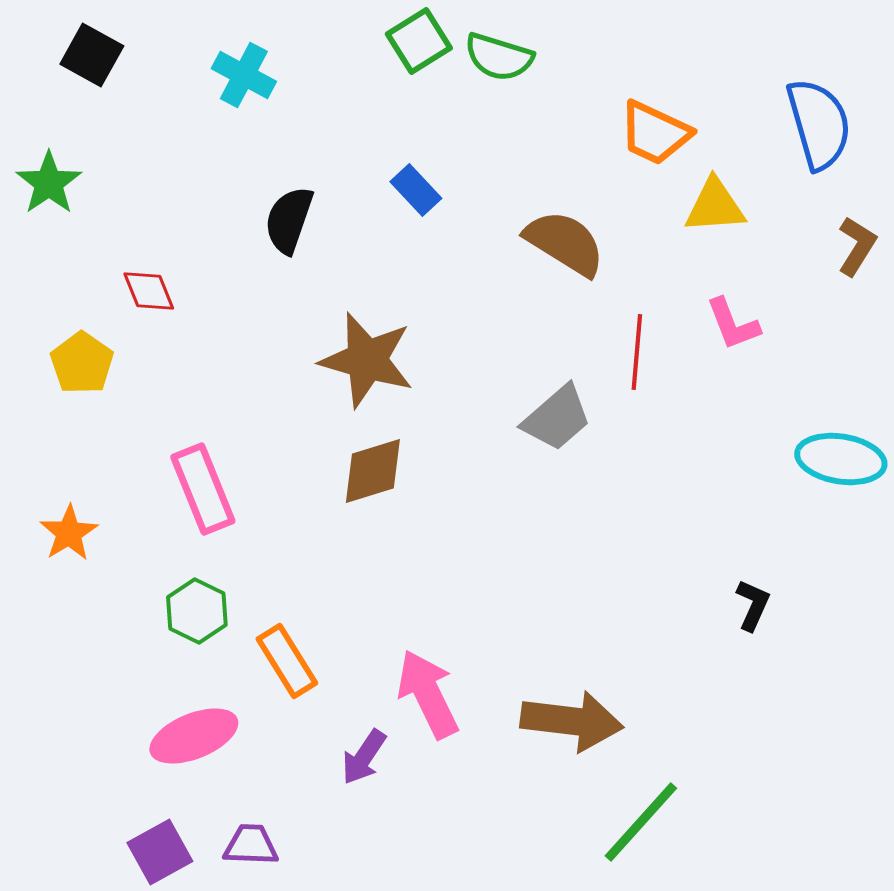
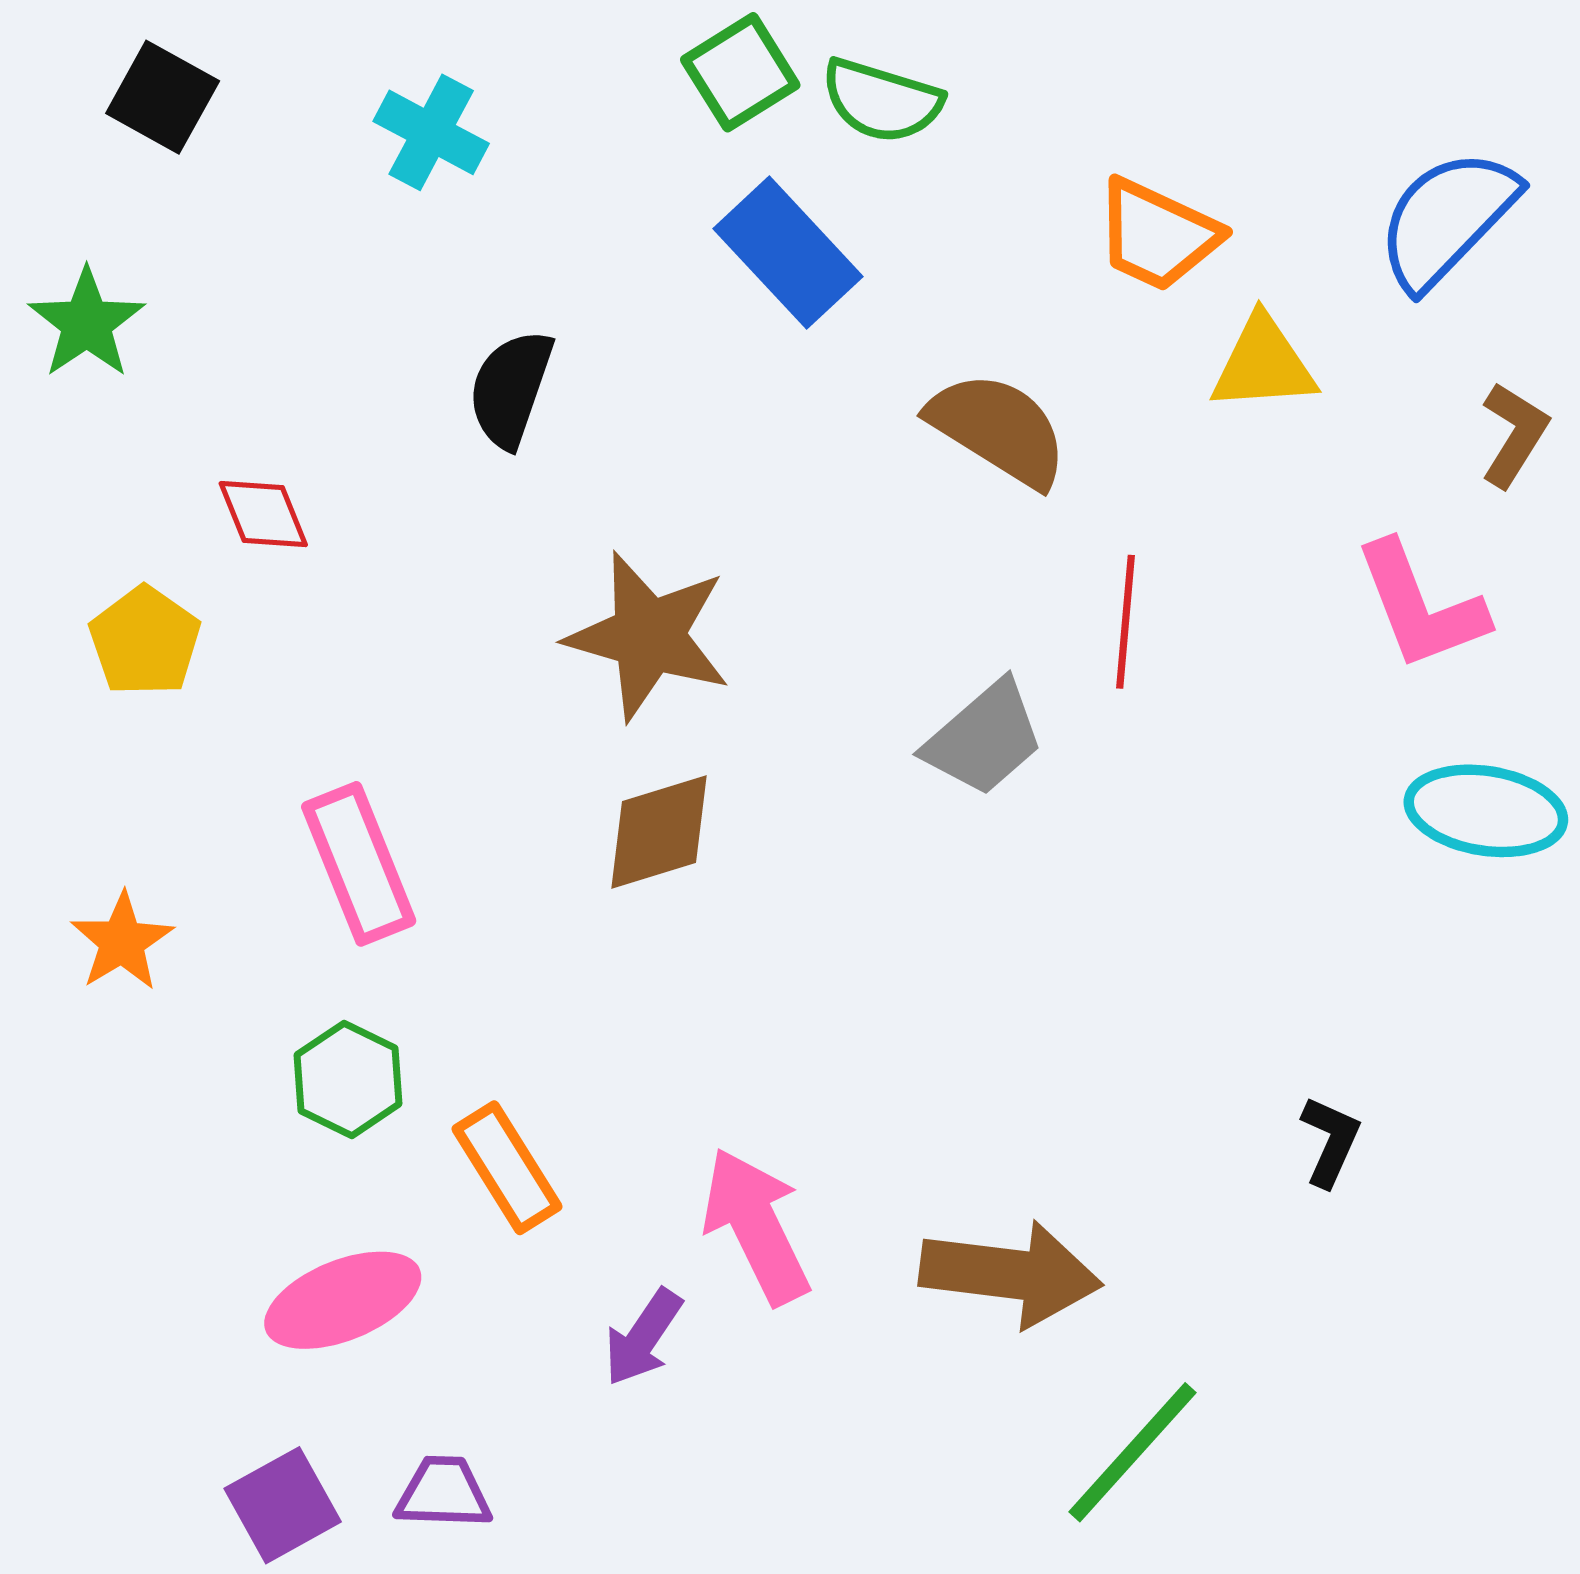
blue semicircle: (819, 124) -> (1447, 219), turned -120
blue rectangle: (416, 190) -> (788, 253), moved, size x1.6
pink L-shape: (733, 324) -> (1421, 606), moved, size x1.4
black L-shape: (753, 605) -> (1330, 1141), moved

